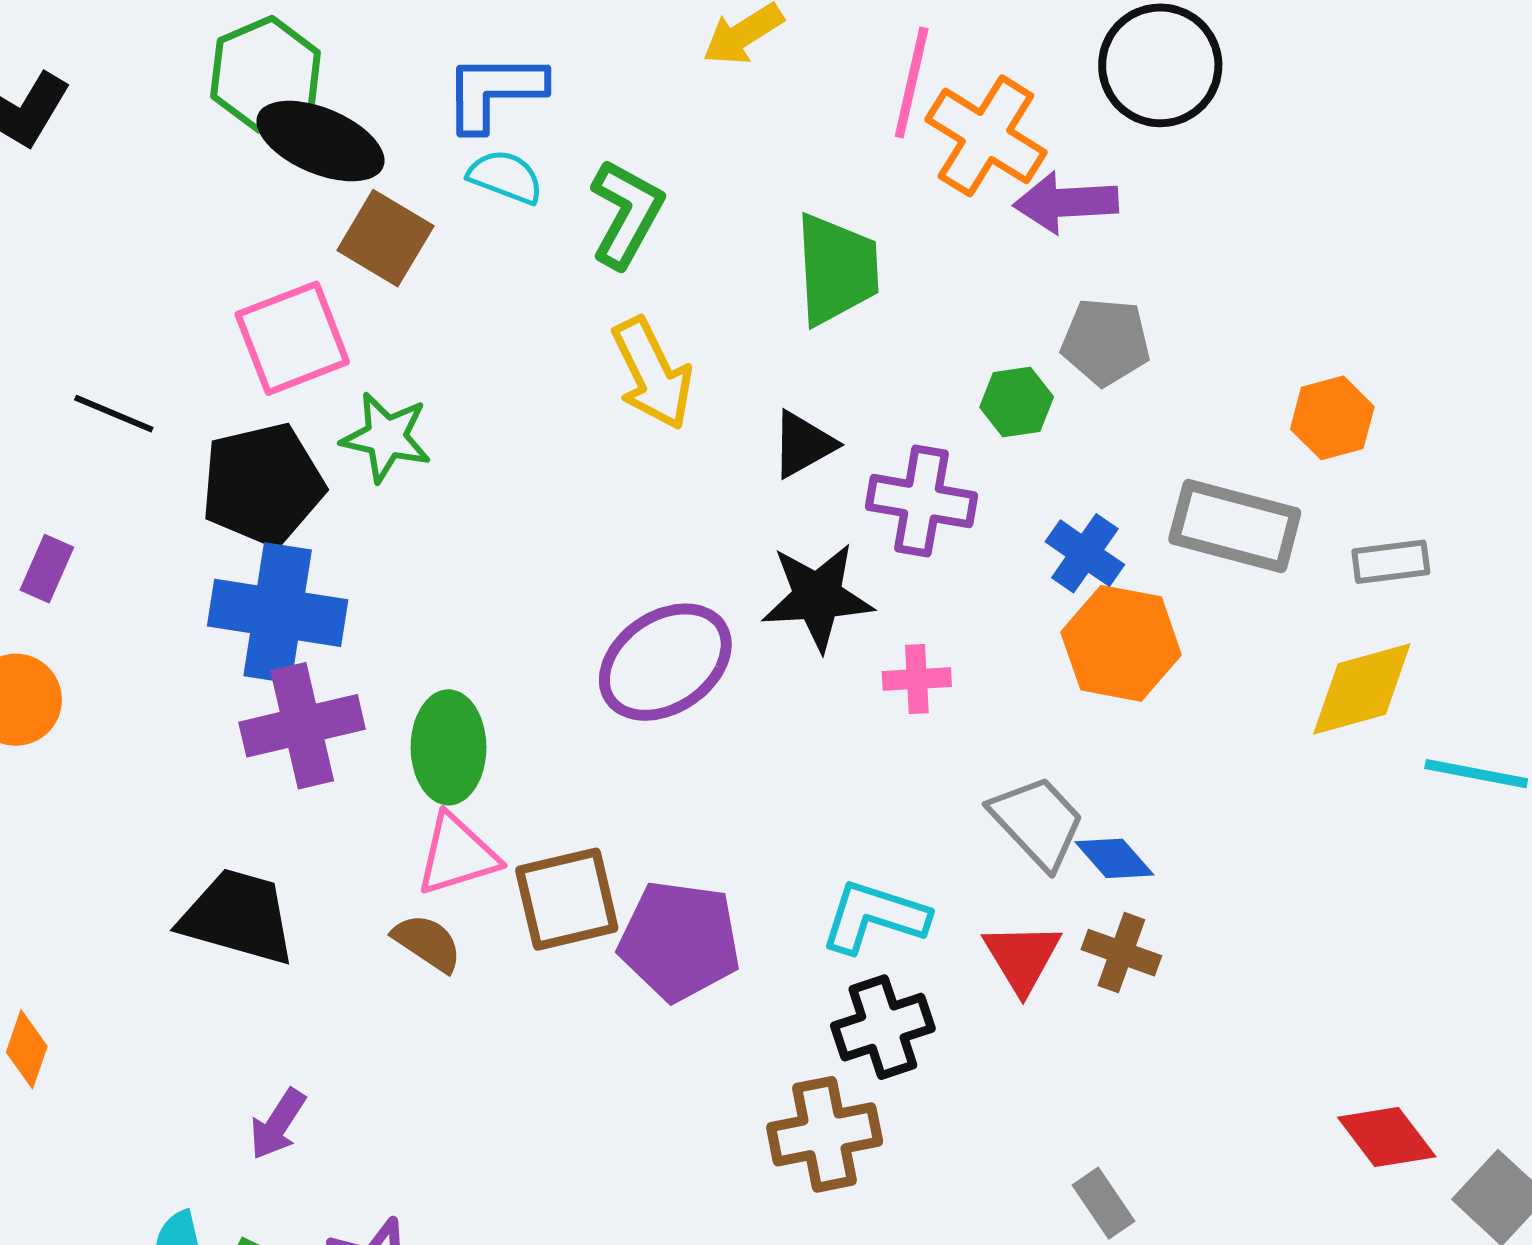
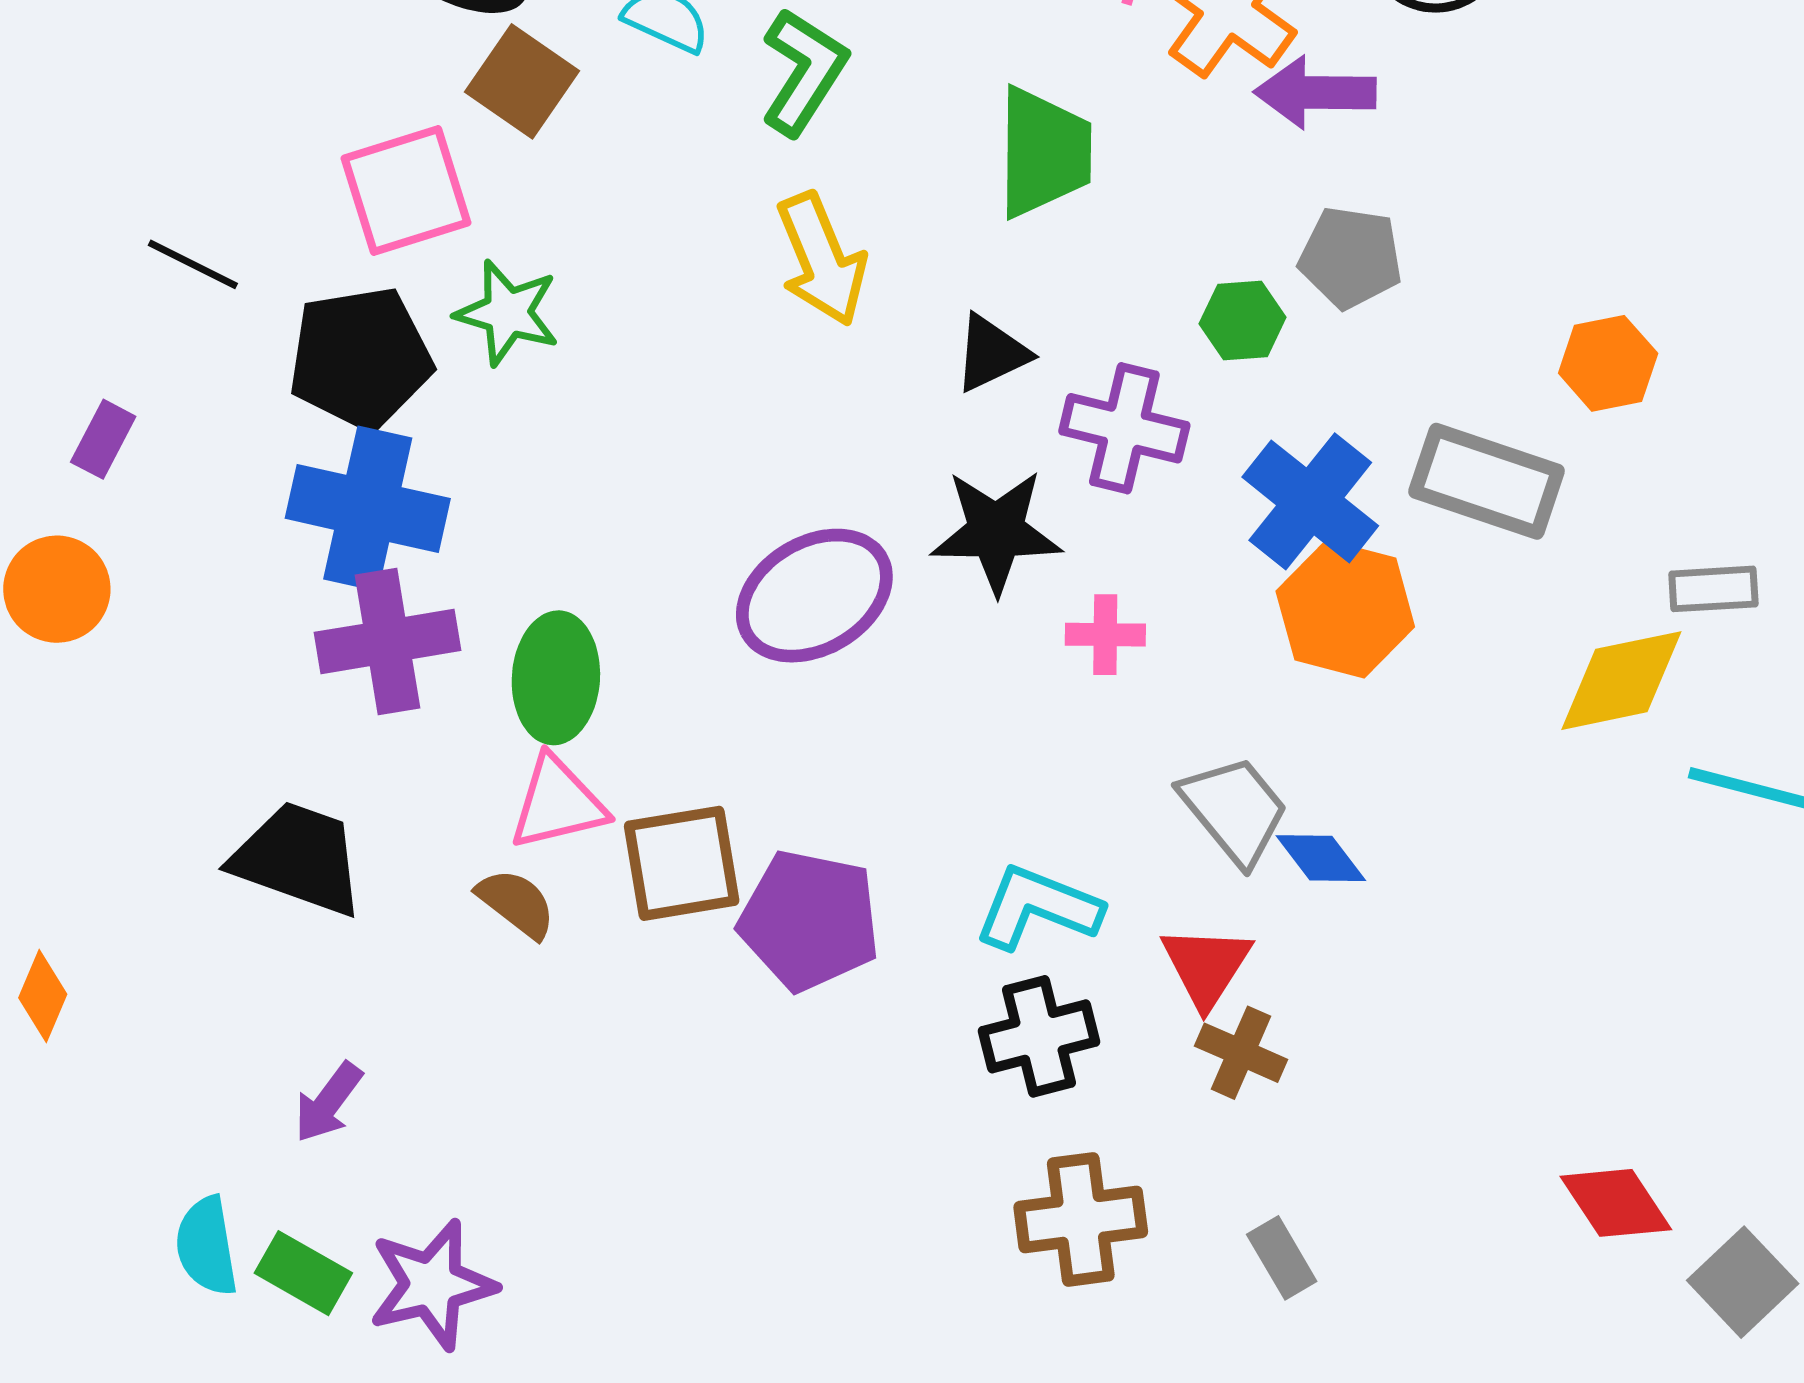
blue cross: (1085, 553) -> (1310, 501), size x1.5
gray rectangle: (1391, 562) -> (1713, 589), moved
brown cross: (1121, 953) -> (1241, 1053), moved
brown cross: (825, 1134) -> (1081, 1219), moved

